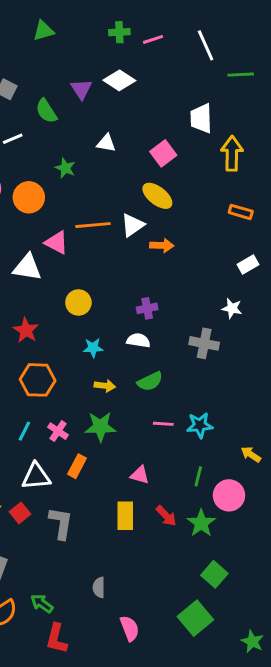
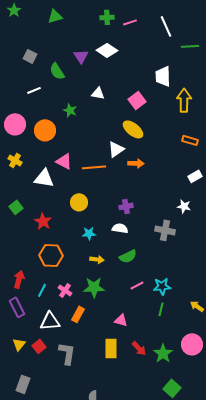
orange line: (93, 225) -> (94, 167), moved
pink line: (163, 424) -> (137, 285), turned -32
green line: (198, 476) -> (161, 309), moved
pink circle: (229, 495) -> (192, 344), moved

